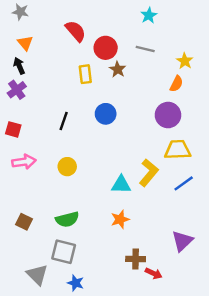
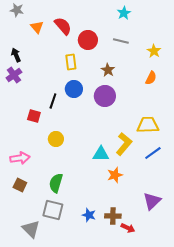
orange triangle: (25, 43) -> (37, 27), moved
brown star: (118, 69) -> (108, 70), moved
orange semicircle: (176, 84) -> (151, 78), moved
blue circle: (106, 114) -> (74, 89), moved
purple circle: (168, 115) -> (105, 96), moved
red square: (13, 129) -> (34, 116), moved
pink arrow: (24, 162) -> (20, 158), moved
green semicircle: (67, 219) -> (56, 183), turned 120
orange star: (120, 219) -> (115, 175), moved
blue star: (76, 283) -> (89, 215), moved

